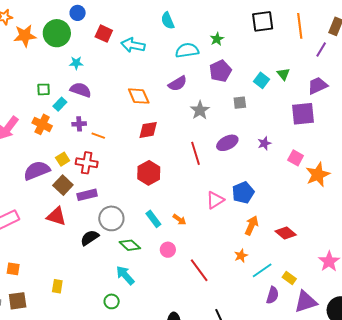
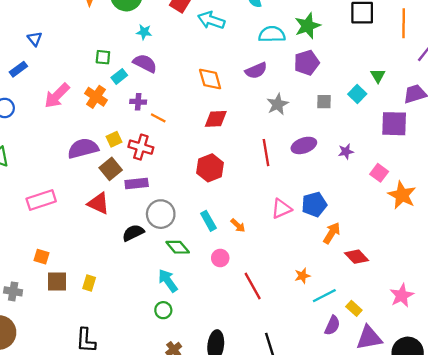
green star: (217, 39) -> (308, 26), size x1.6
cyan square: (261, 80) -> (357, 94), moved
orange star: (318, 175) -> (402, 195), turned -30
orange arrow: (252, 226) -> (332, 233), moved
brown square: (18, 301) -> (57, 282), moved
green circle: (112, 301) -> (163, 310), moved

